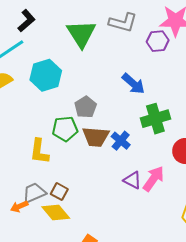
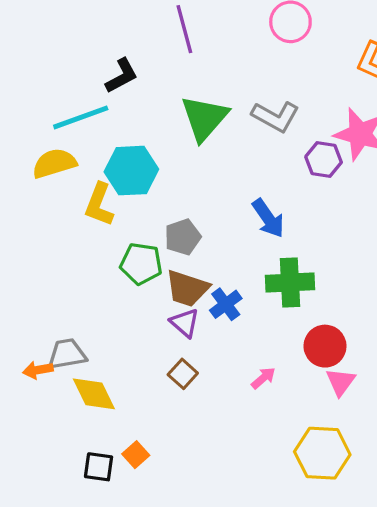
yellow L-shape: (39, 151) -> (99, 205), moved
pink arrow: (153, 179) -> (263, 378), size x0.6
purple triangle: (132, 180) -> (185, 323), moved
brown square: (59, 192) -> (183, 374), moved

